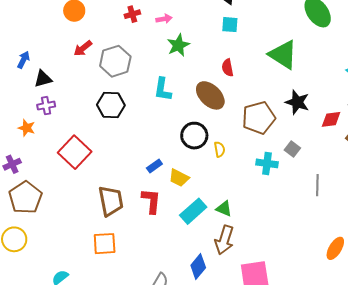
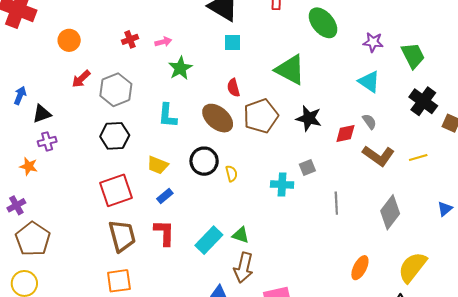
brown pentagon: (259, 118) -> (261, 116), moved
gray square: (292, 149) -> (307, 167), turned 35
red square: (75, 152) -> (116, 190), moved, turned 32
yellow trapezoid: (179, 178) -> (158, 165), moved

